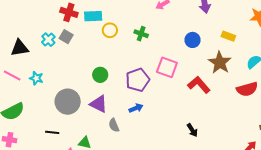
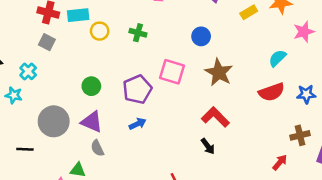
yellow rectangle: (228, 36) -> (249, 12), moved, turned -48
cyan cross: (48, 40) -> (28, 71), moved
brown star: (220, 63) -> (219, 72), moved
red L-shape: (199, 85) -> (215, 117), moved
gray semicircle: (114, 125) -> (97, 148), moved
black line: (52, 132) -> (25, 149), moved

